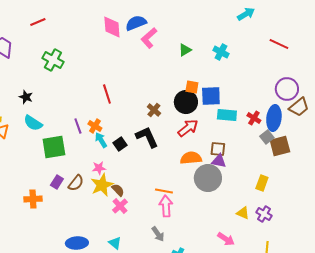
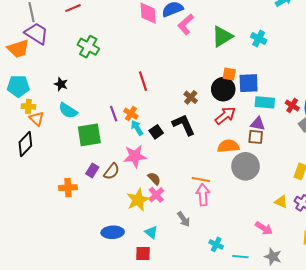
green triangle: (185, 50) -> (222, 36), size x1.6
purple triangle: (219, 161) -> (258, 124), moved
pink star: (99, 168) -> (135, 156), size x1.6
yellow star: (102, 185) -> (138, 200), moved
gray arrow: (158, 234) -> (184, 219), moved

